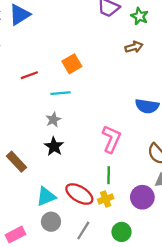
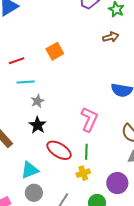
cyan line: (61, 93) -> (26, 82), moved
red ellipse: (79, 194) -> (59, 150), moved
purple circle: (142, 197) -> (117, 183), moved

